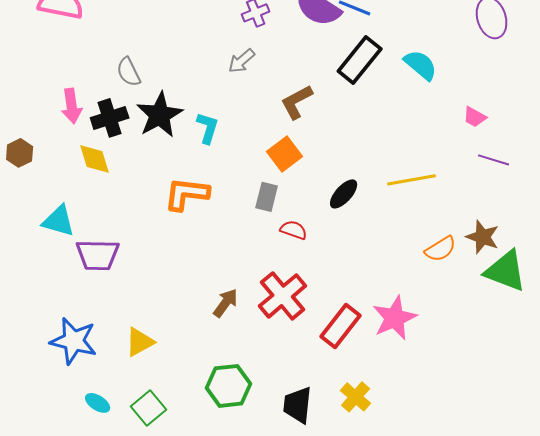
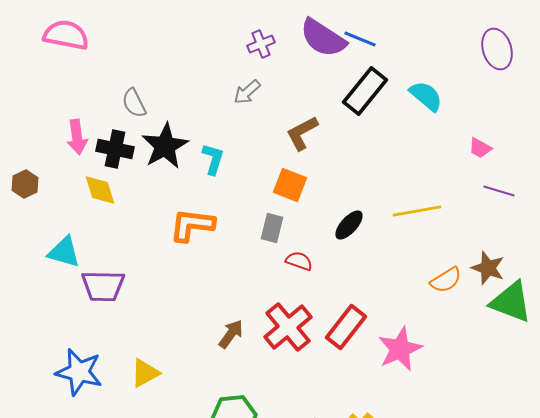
black cross: (110, 118) -> (115, 149), turned 30
orange square: (285, 154) -> (290, 185), turned -32
red rectangle: (341, 326) -> (346, 327), moved

